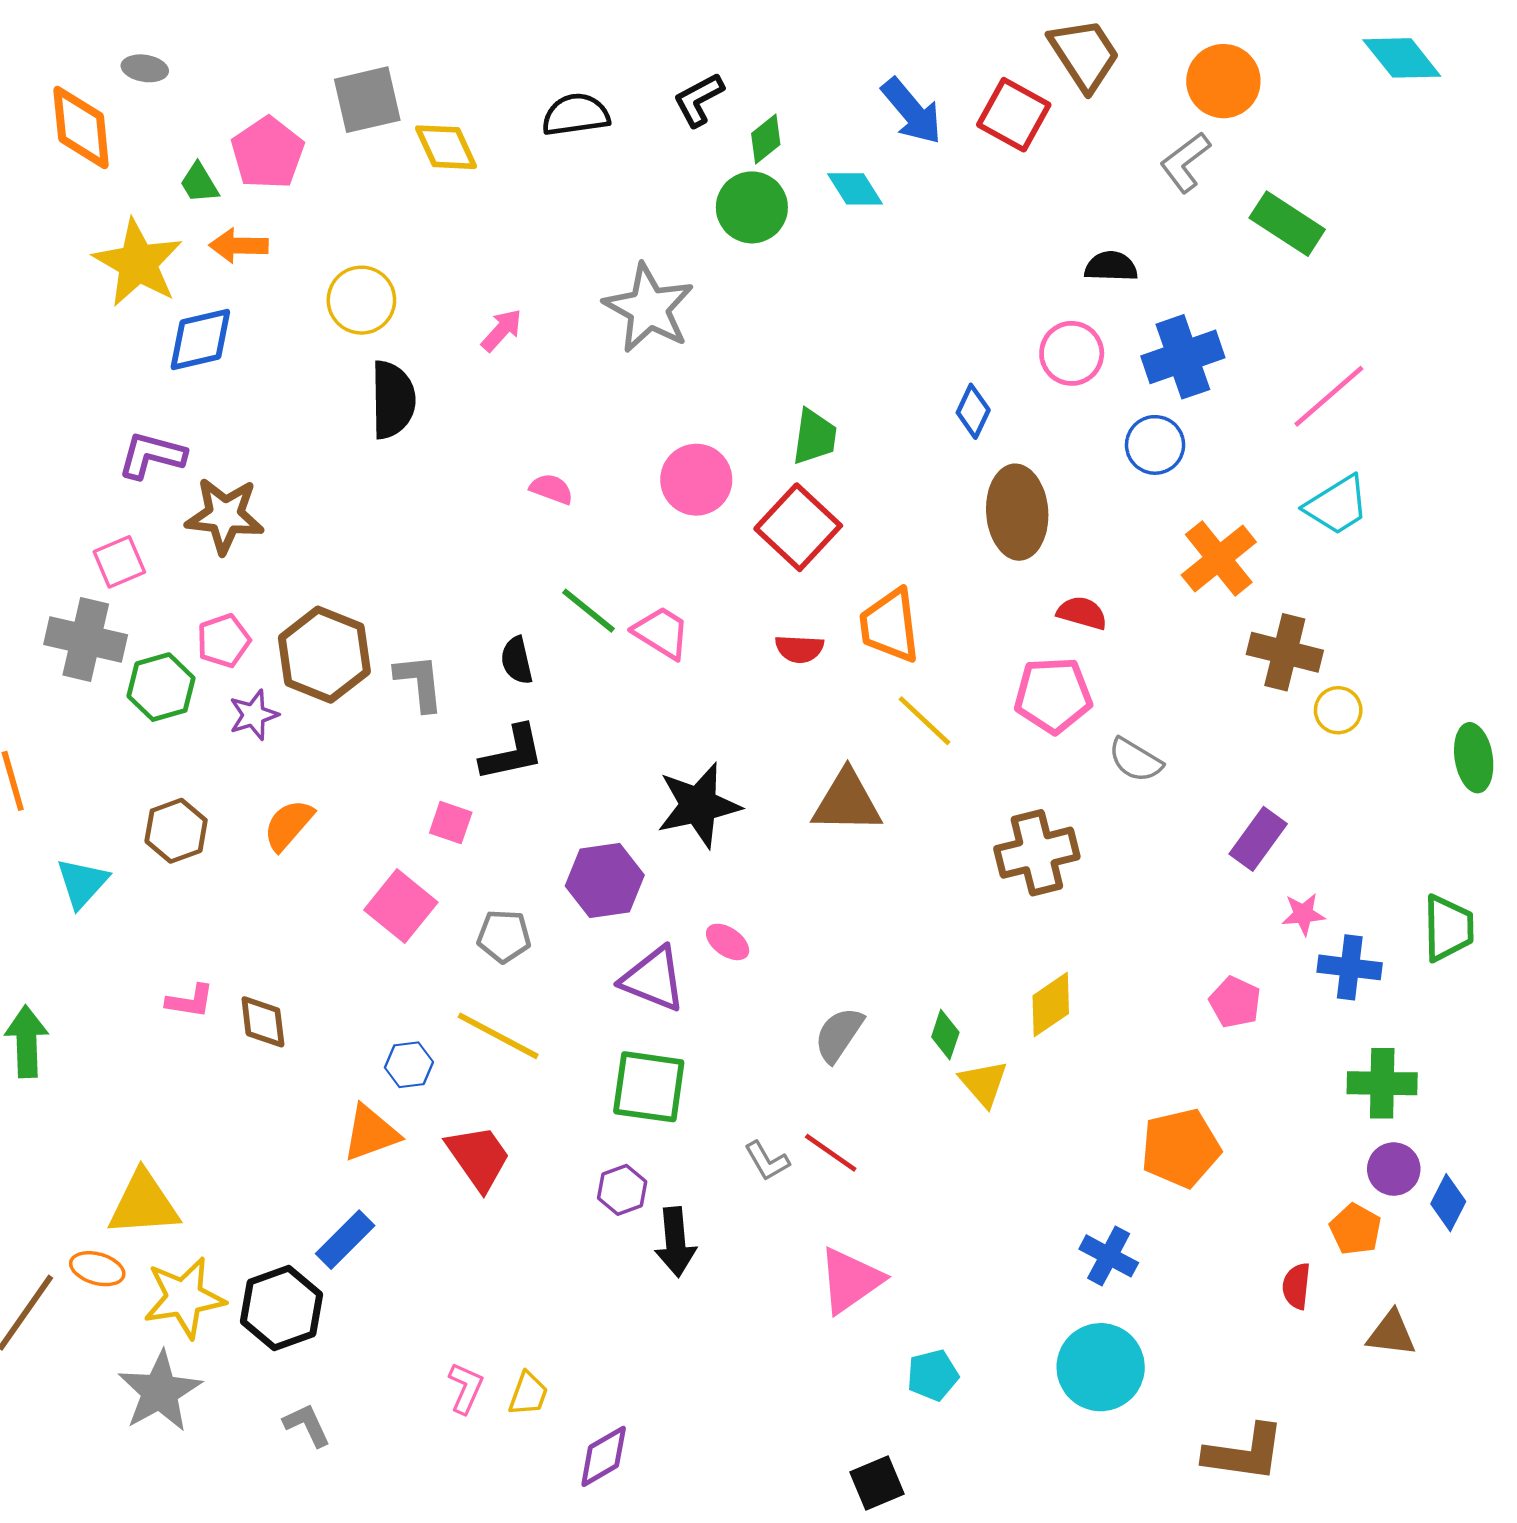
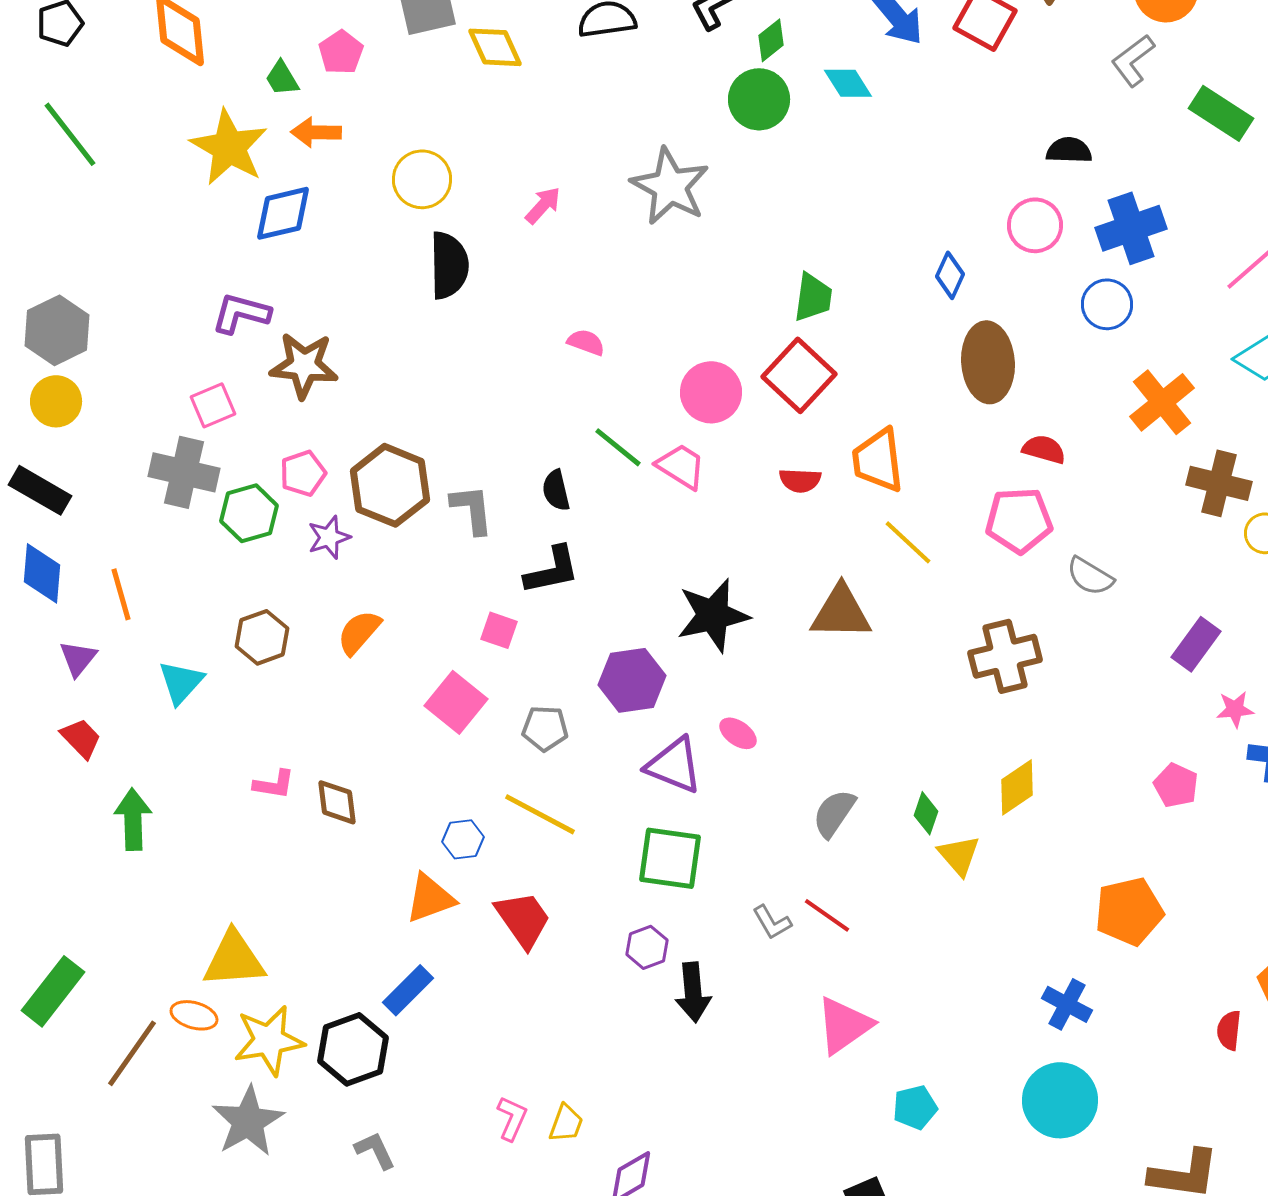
pink pentagon: (268, 153) -> (341, 52), size x0.7
pink circle: (696, 480) -> (711, 392), moved

